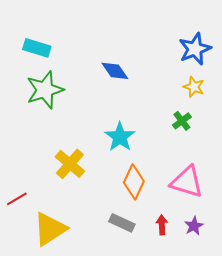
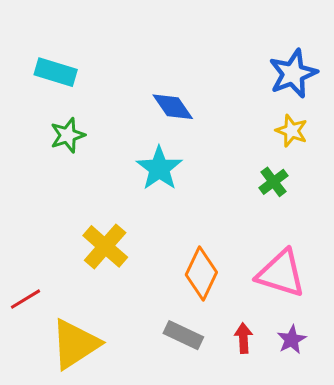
green star: (45, 90) -> (68, 135), size x0.6
cyan star: (120, 137) -> (159, 168), moved

